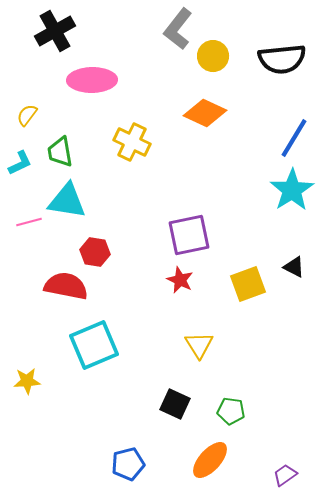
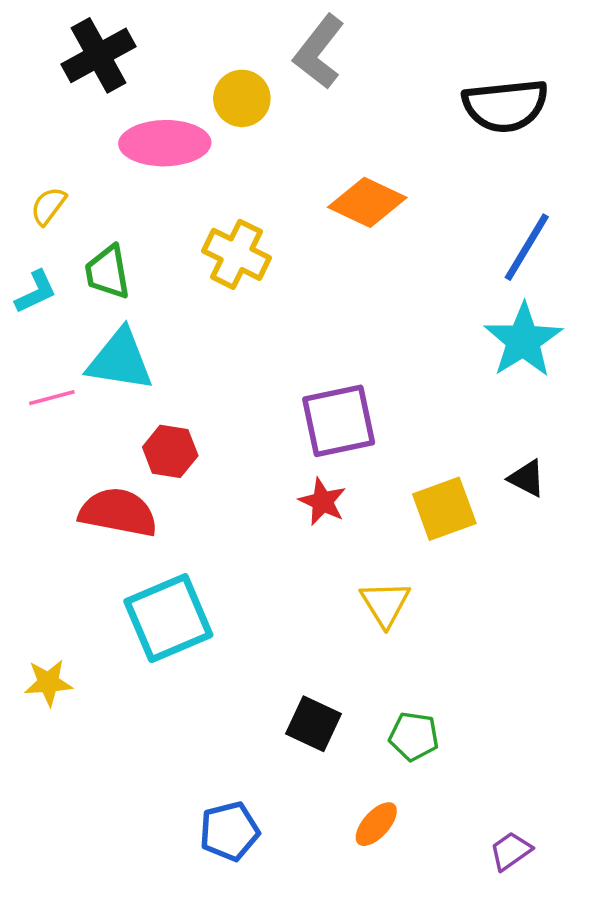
yellow circle: (213, 56) -> (242, 98), moved
yellow triangle: (199, 345) -> (385, 604), moved
orange ellipse: (210, 460) -> (376, 824), size x0.7

